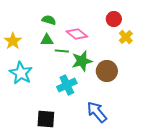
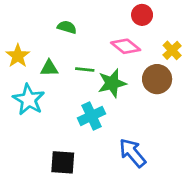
red circle: (114, 19) -> (142, 15), moved
pink diamond: (77, 34) -> (126, 46), moved
green triangle: (47, 40) -> (49, 68), moved
brown circle: (107, 71) -> (157, 79), moved

